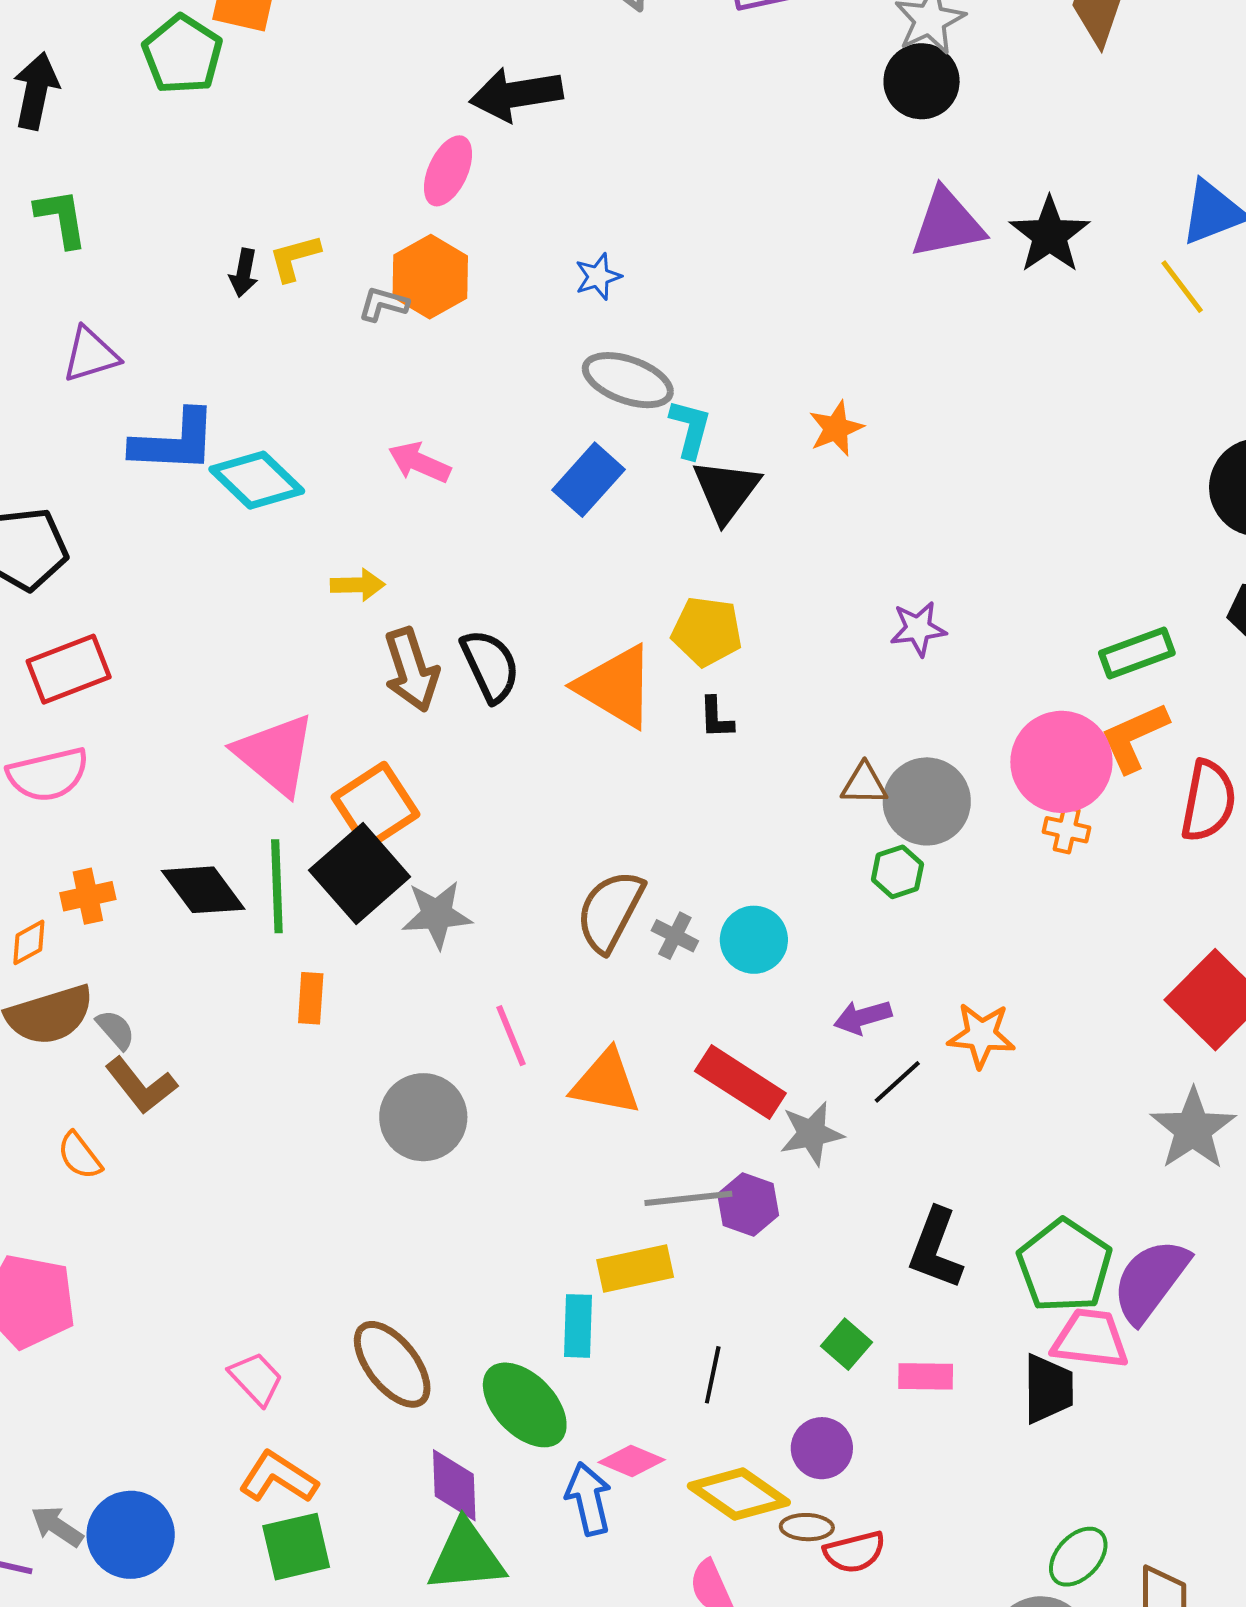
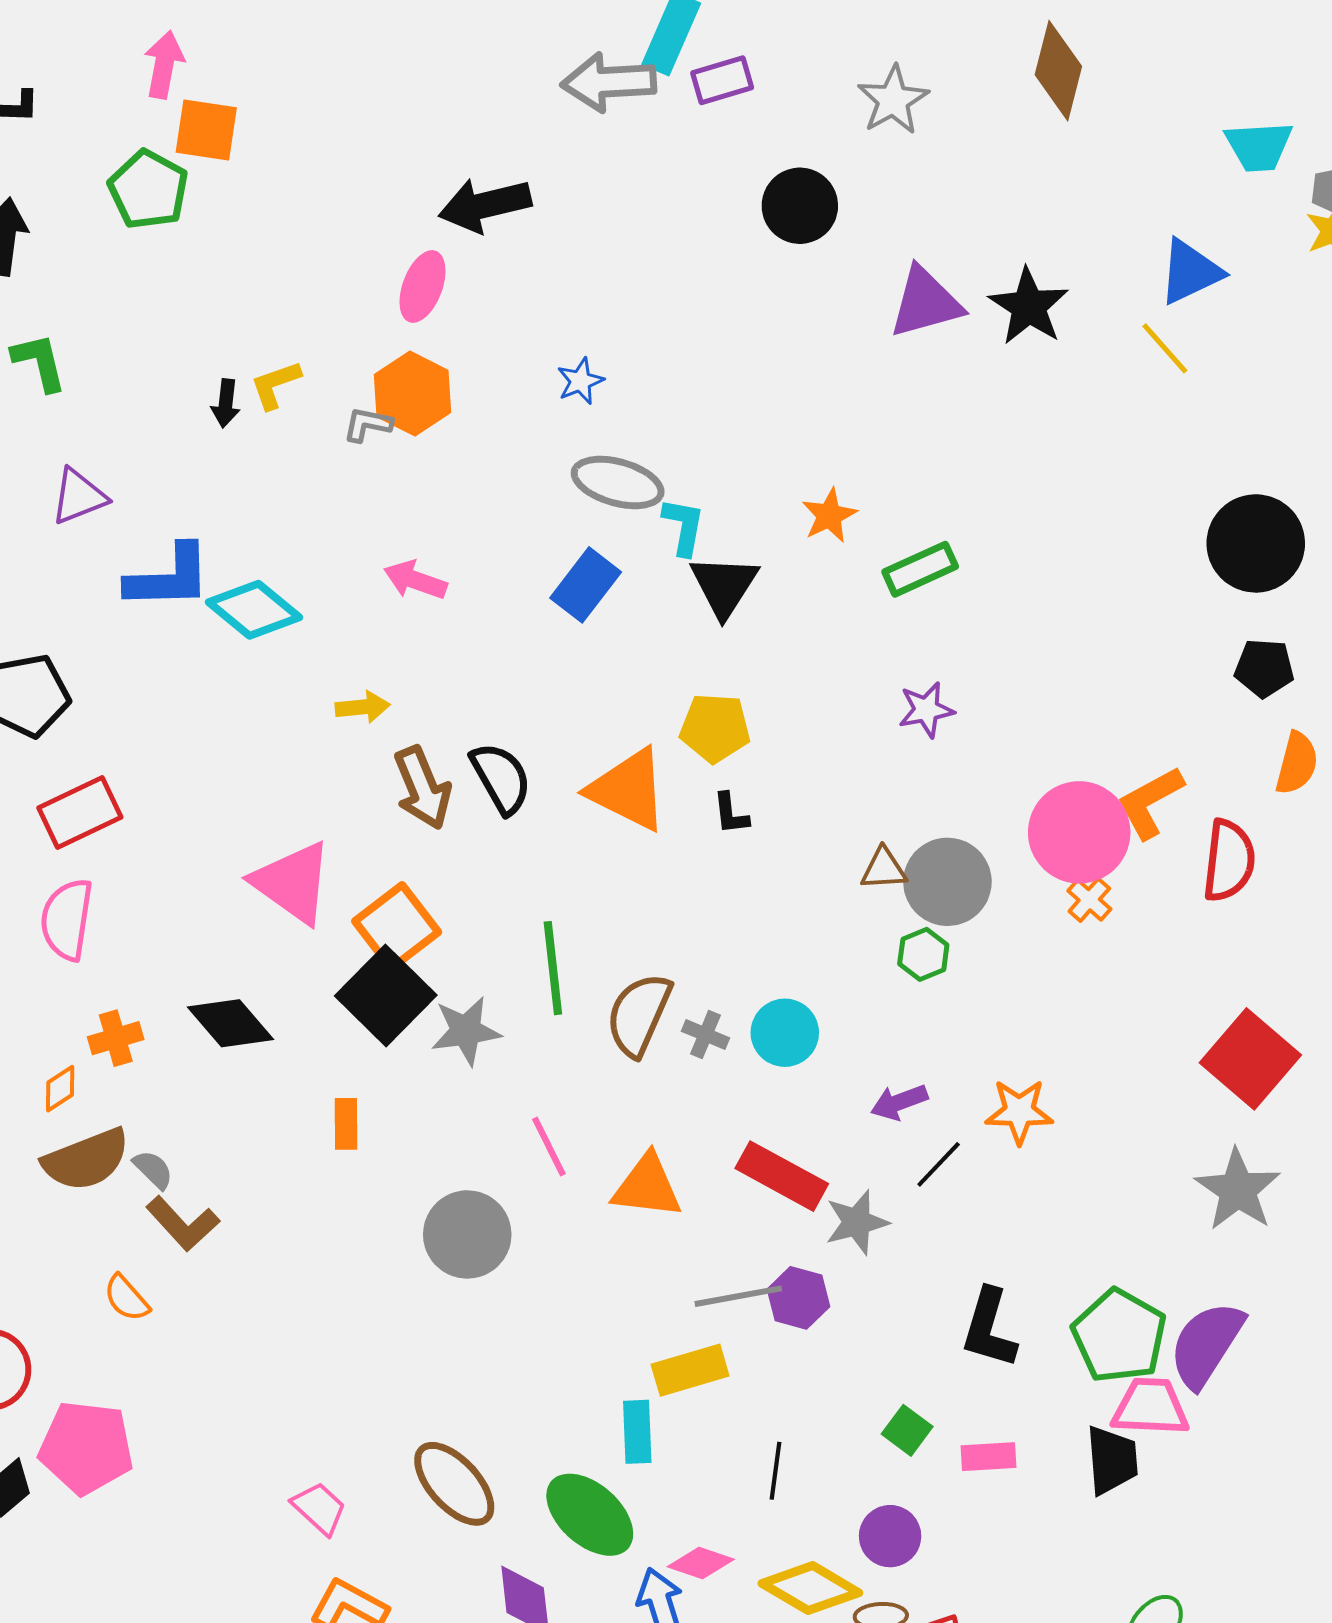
black circle: (922, 81) -> (800, 206), moved
green rectangle: (1137, 653) -> (920, 569), moved
pink semicircle: (48, 775) -> (67, 919), turned 116
orange cross: (1067, 830) -> (1089, 900), turned 33
green line: (277, 886) -> (553, 968), moved

